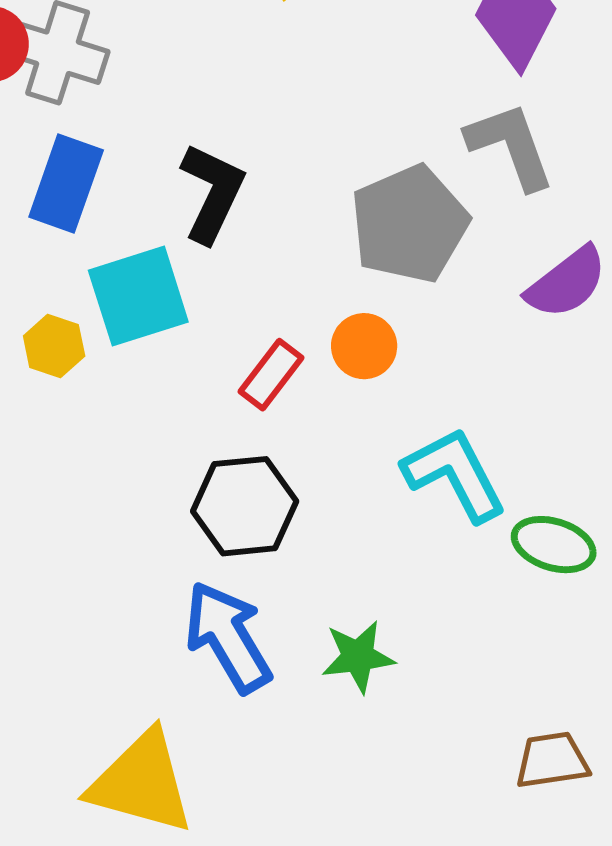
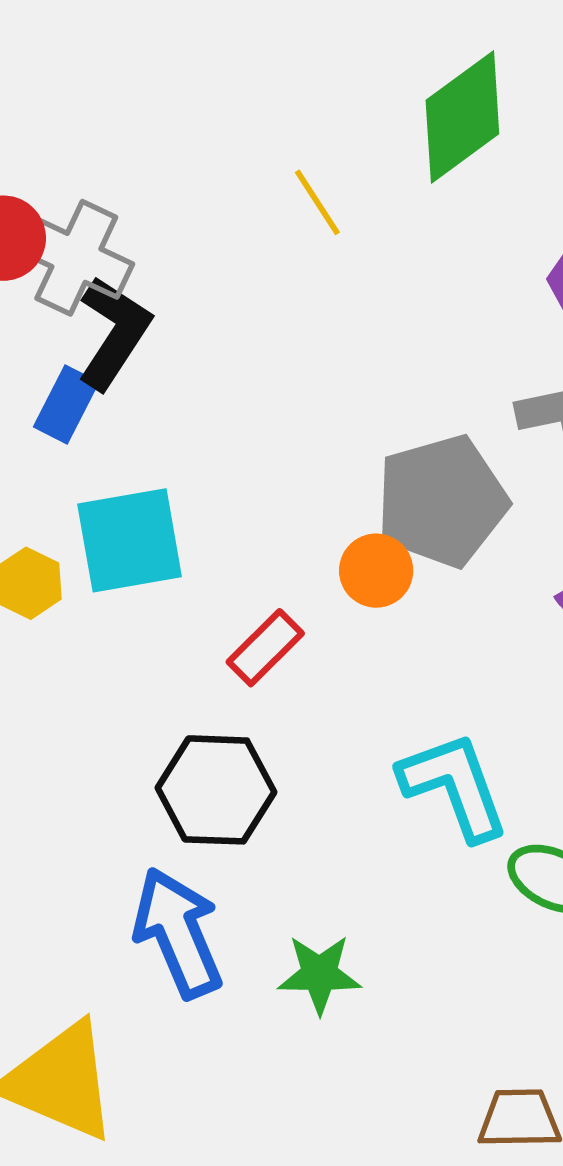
blue rectangle: (66, 183) -> (66, 404), size x0.7
black L-shape: (212, 193) -> (114, 333), moved
orange circle: (364, 346) -> (376, 571), moved

